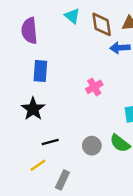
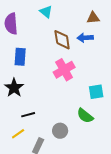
brown diamond: (102, 24) -> (62, 40), moved
pink cross: (94, 87) -> (64, 70), size x1.5
gray circle: (92, 146) -> (60, 131), moved

